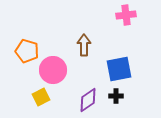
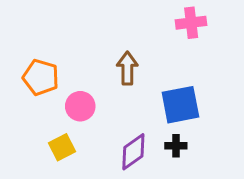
pink circle: (53, 70) -> (80, 106), size x0.7

